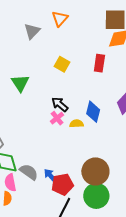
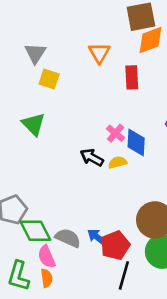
orange triangle: (60, 19) -> (99, 53), moved
yellow square: (62, 64) -> (49, 79), moved
black arrow: (60, 104) -> (92, 158), moved
pink cross: (57, 118) -> (116, 133), moved

